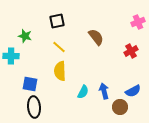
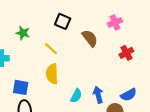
black square: (57, 21) -> (63, 21), moved, turned 35
pink cross: (138, 22) -> (115, 22), moved
green star: (25, 36) -> (23, 33), moved

